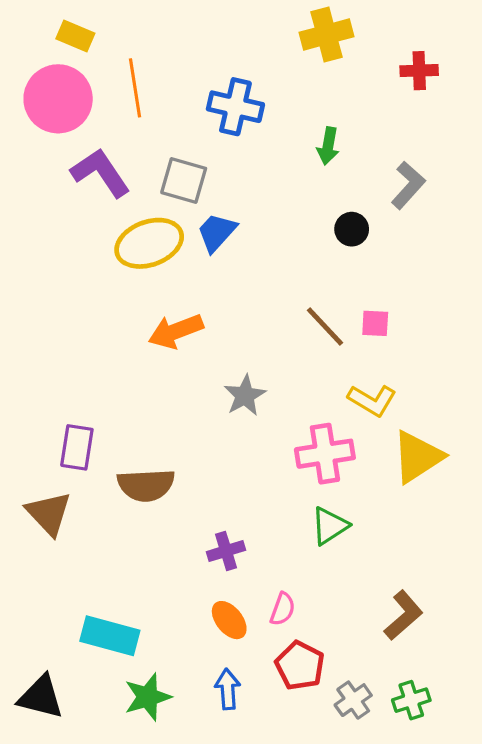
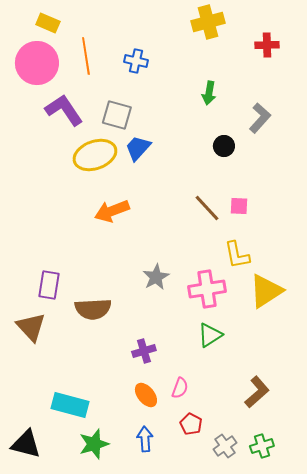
blue cross: (235, 107) -> (136, 61), moved, size x0.7
gray star: (245, 396) -> (156, 277), moved
yellow L-shape: (372, 400) -> (237, 255), turned 48
red pentagon: (300, 666) -> (191, 424), size x0.7

